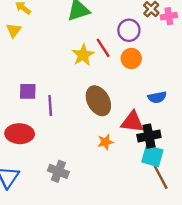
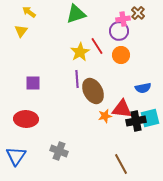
pink cross: (169, 16) -> (123, 19), moved
purple line: (50, 105) -> (77, 79), moved
orange star: (105, 142) -> (105, 116), moved
cyan square: (152, 156) -> (150, 118), moved, turned -30
brown line: (161, 177) -> (121, 164), moved

